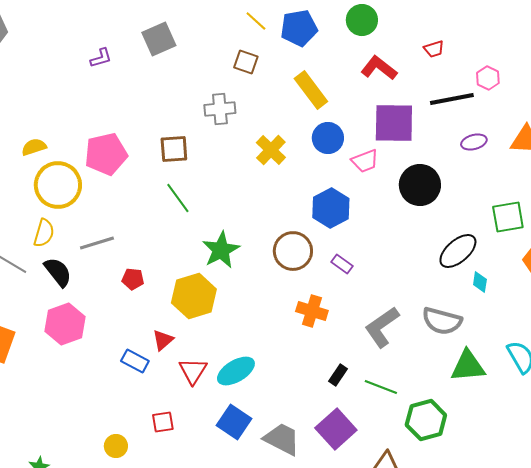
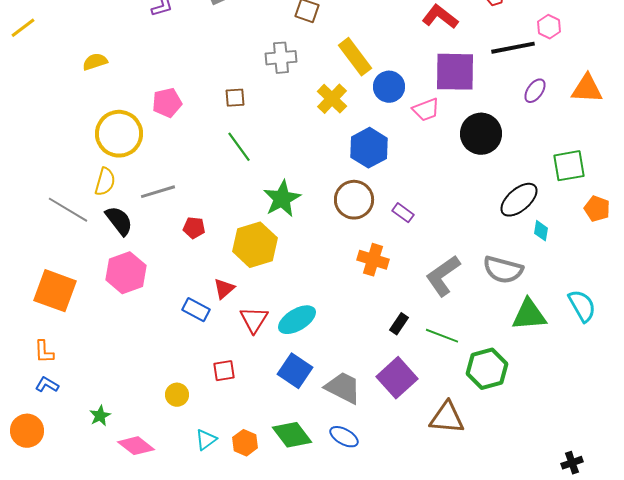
yellow rectangle: (311, 90) -> (355, 57), moved
purple ellipse: (474, 142) -> (535, 91), turned -40
yellow semicircle: (34, 147) -> (95, 62), moved
brown square: (174, 149) -> (235, 98), size x0.7
pink pentagon: (106, 154) -> (167, 103), size x0.7
blue hexagon: (331, 208) -> (369, 148), moved

